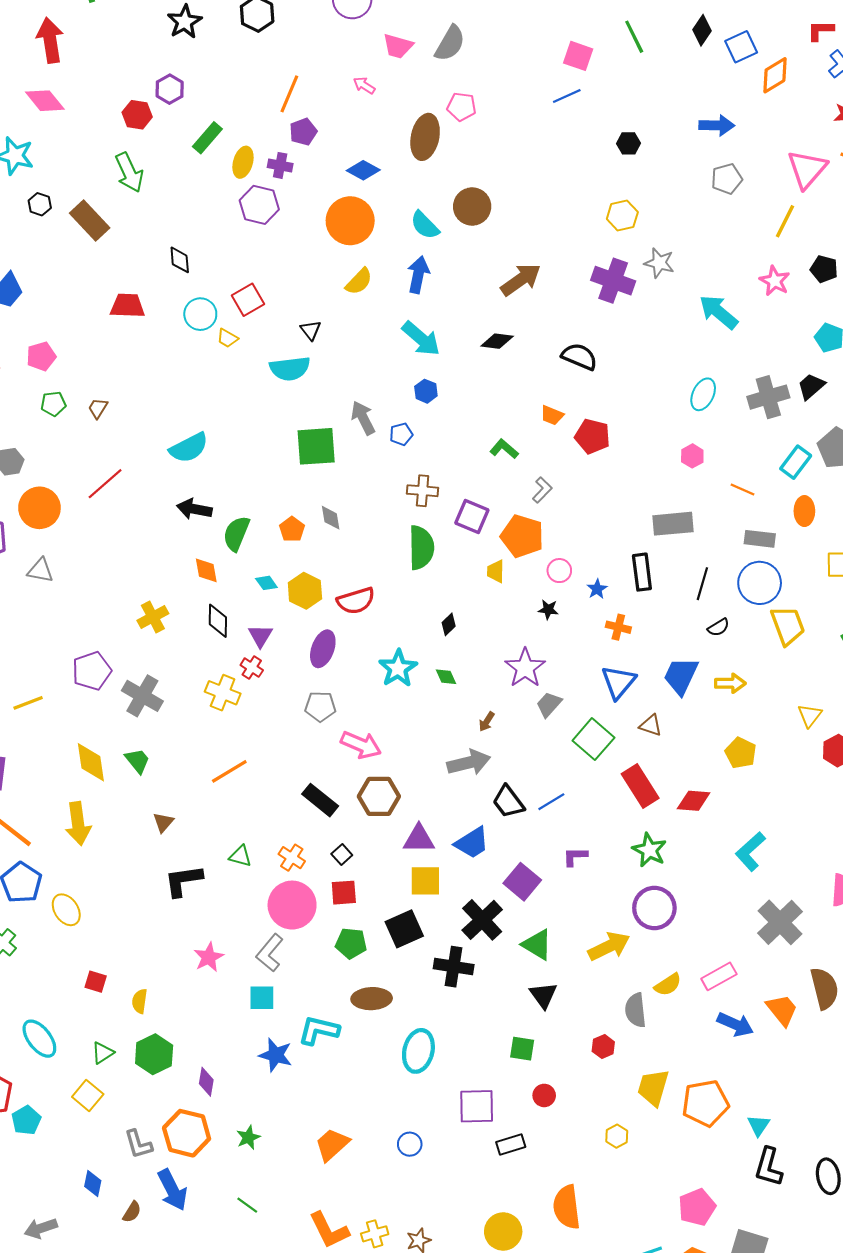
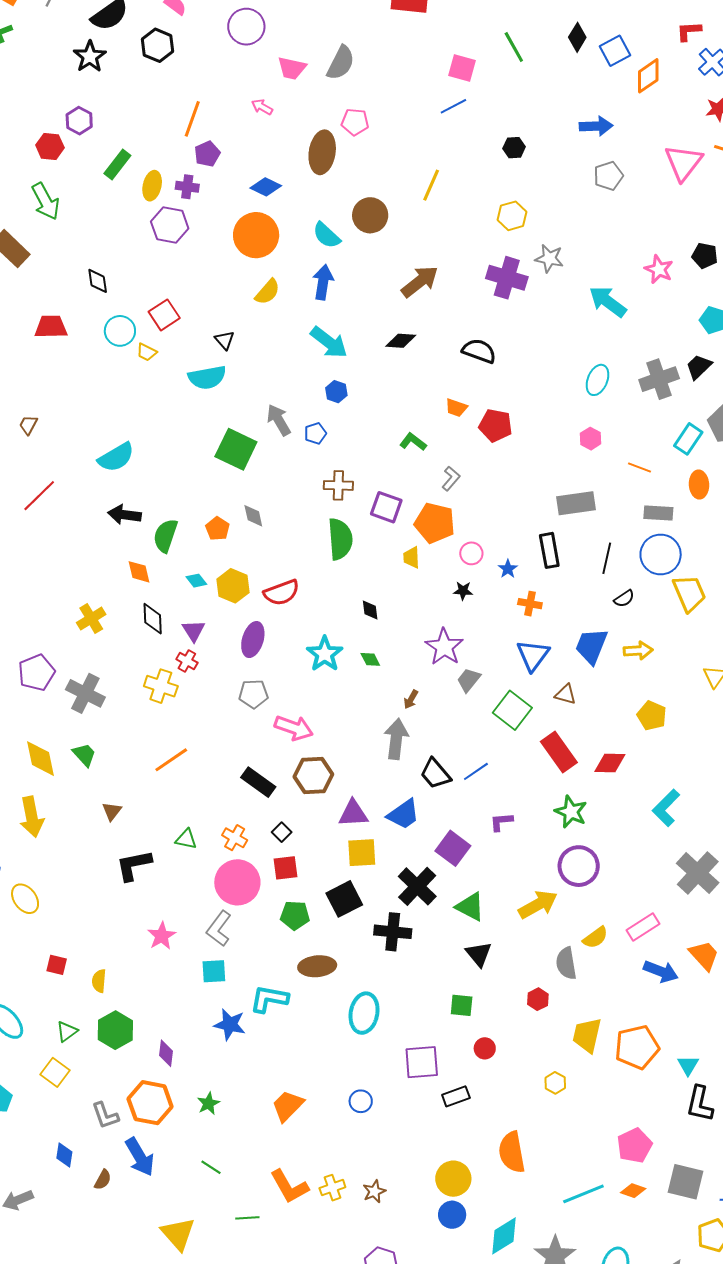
yellow line: (785, 221) -> (431, 185), moved
green square: (316, 446) -> (236, 449), turned 33
black diamond: (449, 624) -> (370, 610), turned -50
gray arrow: (469, 763) -> (396, 739), turned -66

